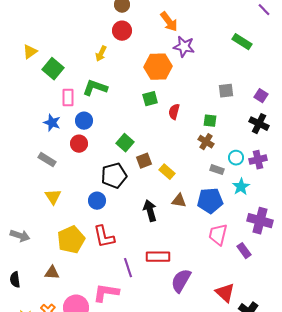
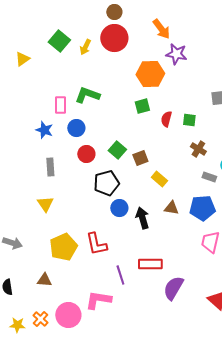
red circle: (122, 31) -> (114, 38), size x1.4
yellow arrow: (101, 54) -> (85, 47), moved
green square: (53, 69) -> (59, 41), moved
green square: (210, 121) -> (189, 120), moved
red circle: (79, 144) -> (86, 154), moved
gray rectangle: (47, 160) -> (50, 167), moved, turned 54
brown square: (144, 161) -> (140, 158), moved
blue circle: (97, 201) -> (119, 208), moved

